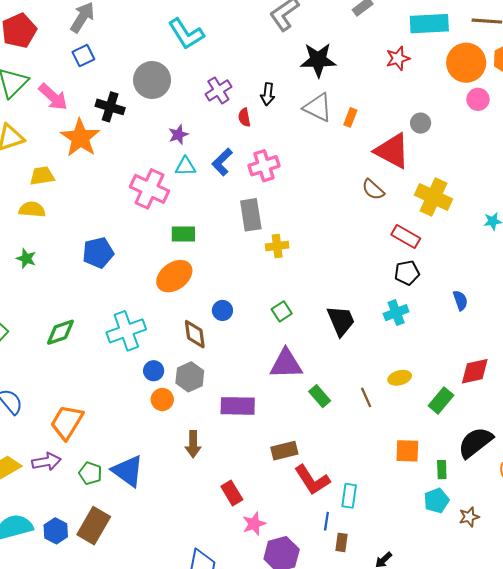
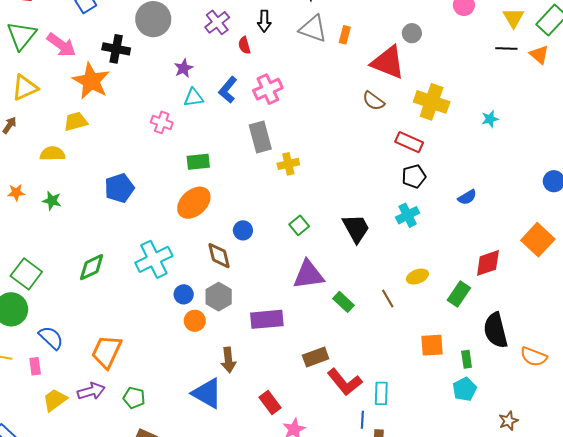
yellow trapezoid: (42, 176) -> (76, 121), moved
pink cross: (149, 189) -> (162, 122), size x0.6
blue semicircle: (460, 300) -> (467, 197), turned 84
black semicircle: (475, 442) -> (496, 330), turned -60
blue triangle: (128, 471) -> (207, 393), moved
brown star: (469, 517) -> (508, 421), moved

